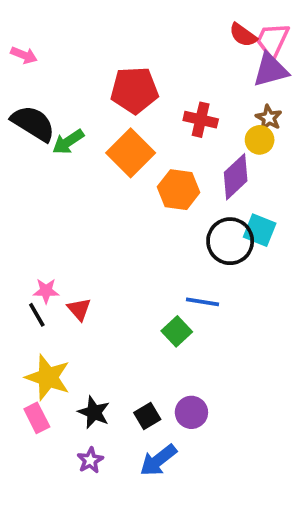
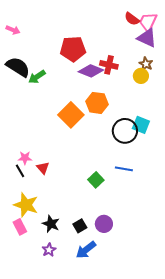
purple triangle: (271, 70) -> (147, 38), turned 40
orange square: (131, 153) -> (71, 115), moved
purple diamond: (236, 177) -> (91, 71), moved, turned 65
blue line: (202, 302) -> (124, 169), moved

